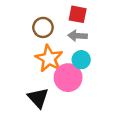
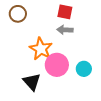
brown circle: (43, 27) -> (18, 14), moved
cyan circle: (81, 60) -> (84, 69), moved

